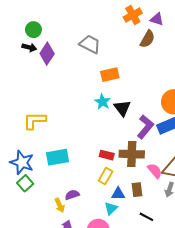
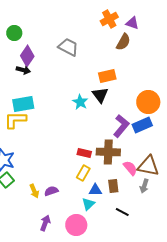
black arrow: (29, 47) -> (23, 70), moved
orange rectangle: (110, 75) -> (107, 76), moved
black triangle: (122, 108) -> (100, 95), moved
cyan rectangle: (58, 157) -> (23, 104), moved
yellow arrow: (60, 205) -> (34, 191), moved

